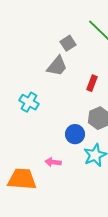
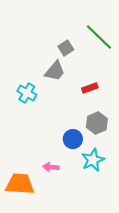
red rectangle: (92, 83) -> (90, 88), turned 49
cyan cross: (29, 102) -> (27, 93), moved

